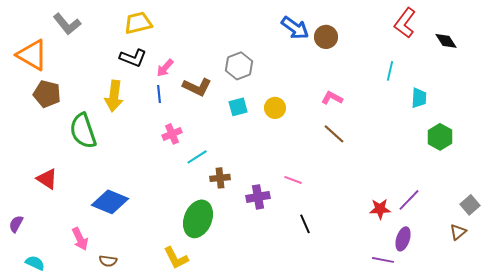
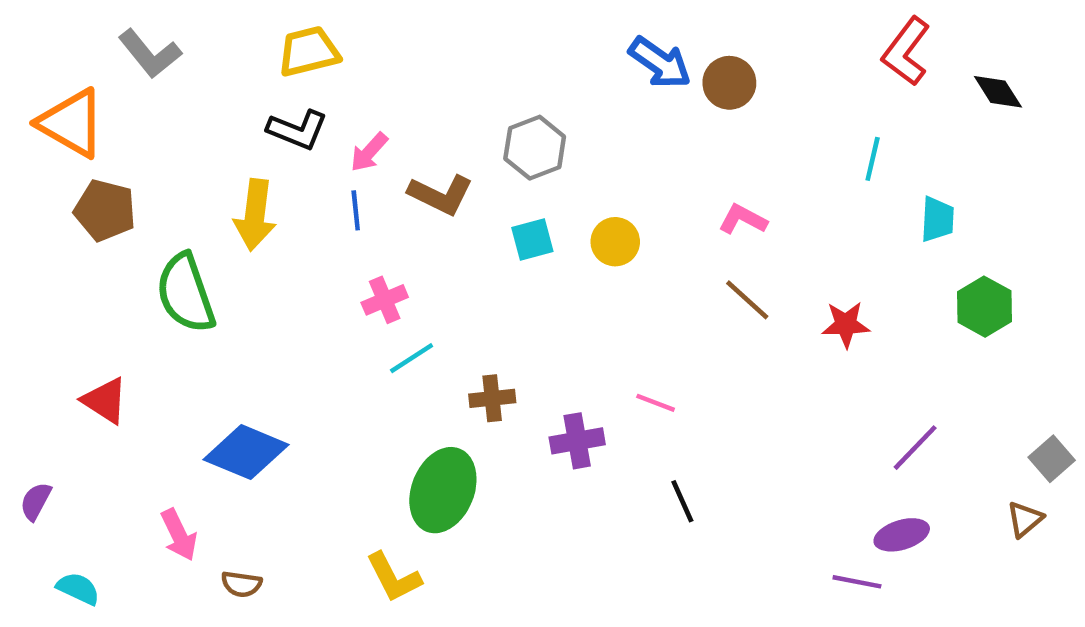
cyan line: (197, 157) -> (412, 358), moved
red star: (380, 209) -> (846, 324), moved
purple ellipse: (403, 239) -> (902, 535), turned 55

